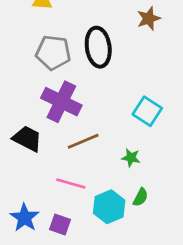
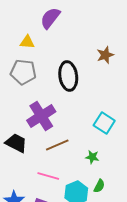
gray pentagon: (53, 53) -> (23, 72), moved
purple cross: (61, 102) -> (41, 116), turned 32

